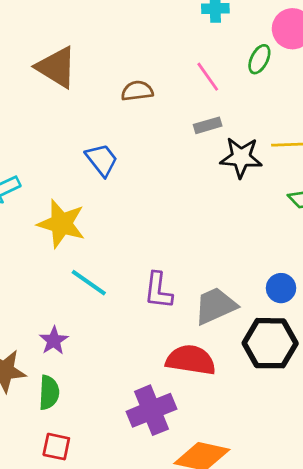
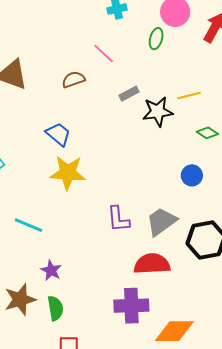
pink line: (208, 77) -> (104, 53), moved
yellow star: (61, 224) -> (68, 173), moved
cyan line: (89, 283) -> (28, 225), moved
blue circle: (281, 288) -> (192, 175), moved
purple cross: (152, 410) -> (131, 306), turned 32

